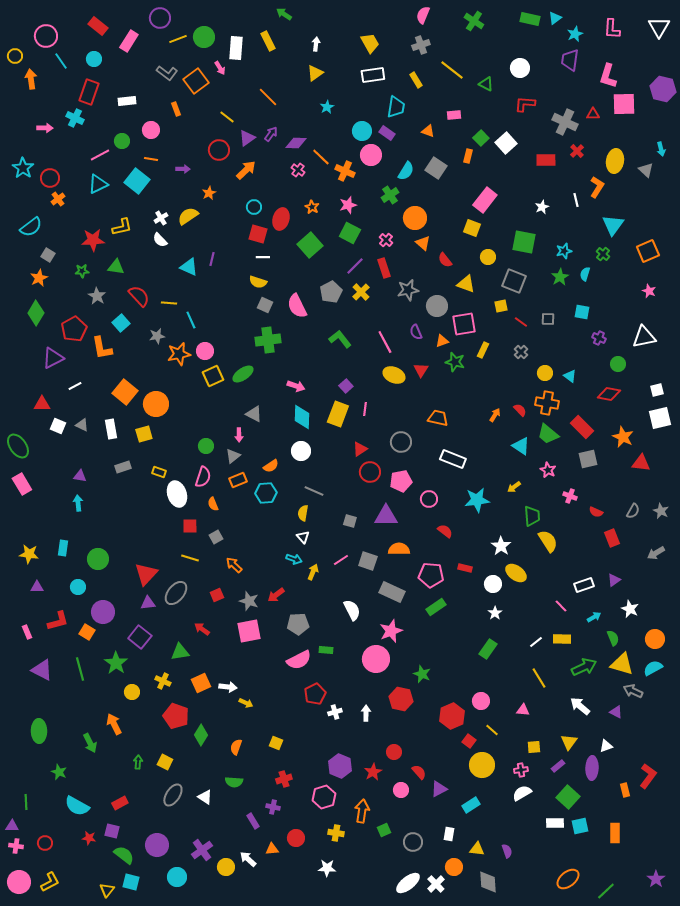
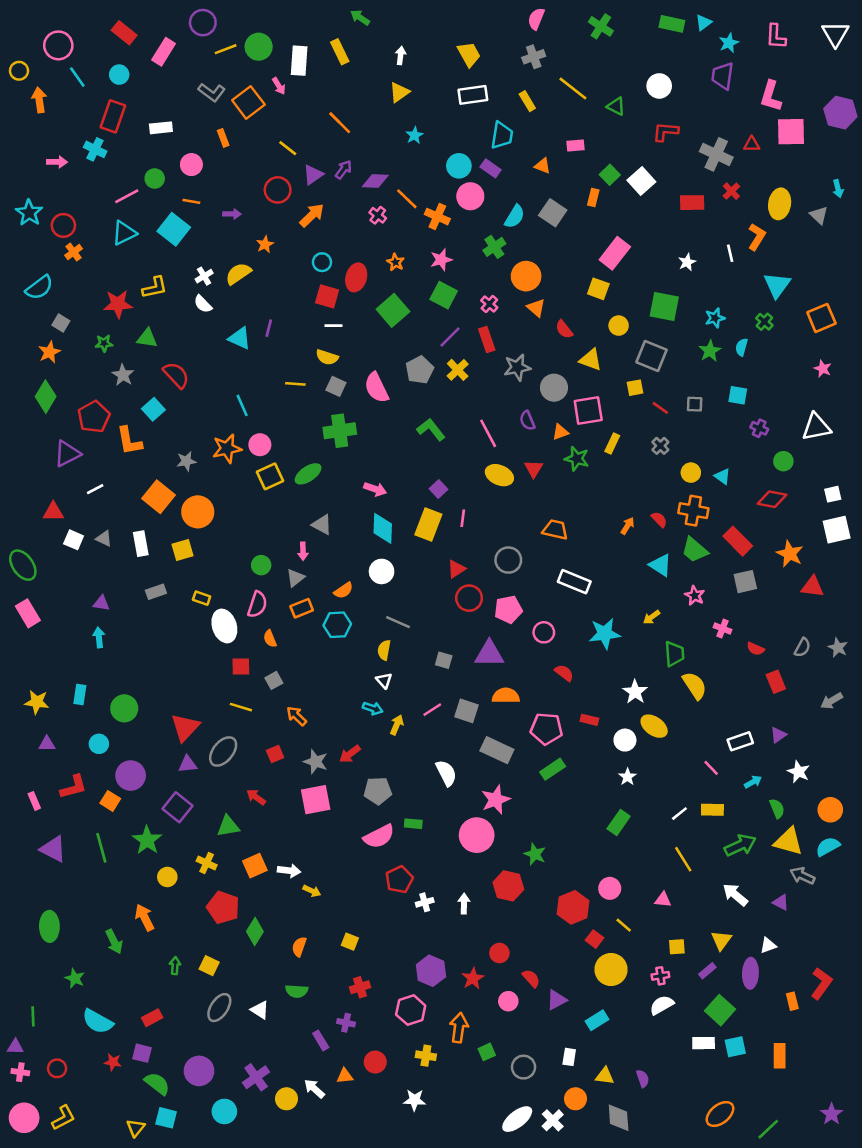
yellow line: (169, 303) -> (295, 384), moved
gray star: (157, 336) -> (186, 461), moved

